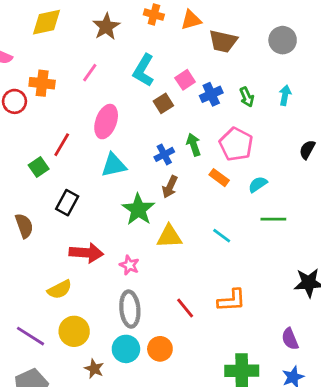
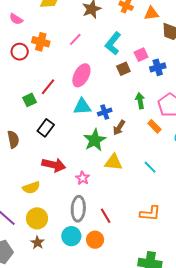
blue cross: (164, 154) -> (105, 112), moved
red line: (185, 308) -> (106, 216), moved
brown star: (94, 369) -> (37, 243), moved

